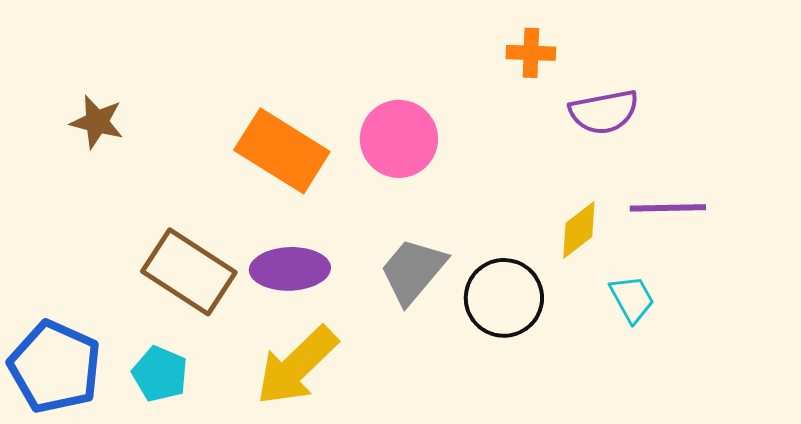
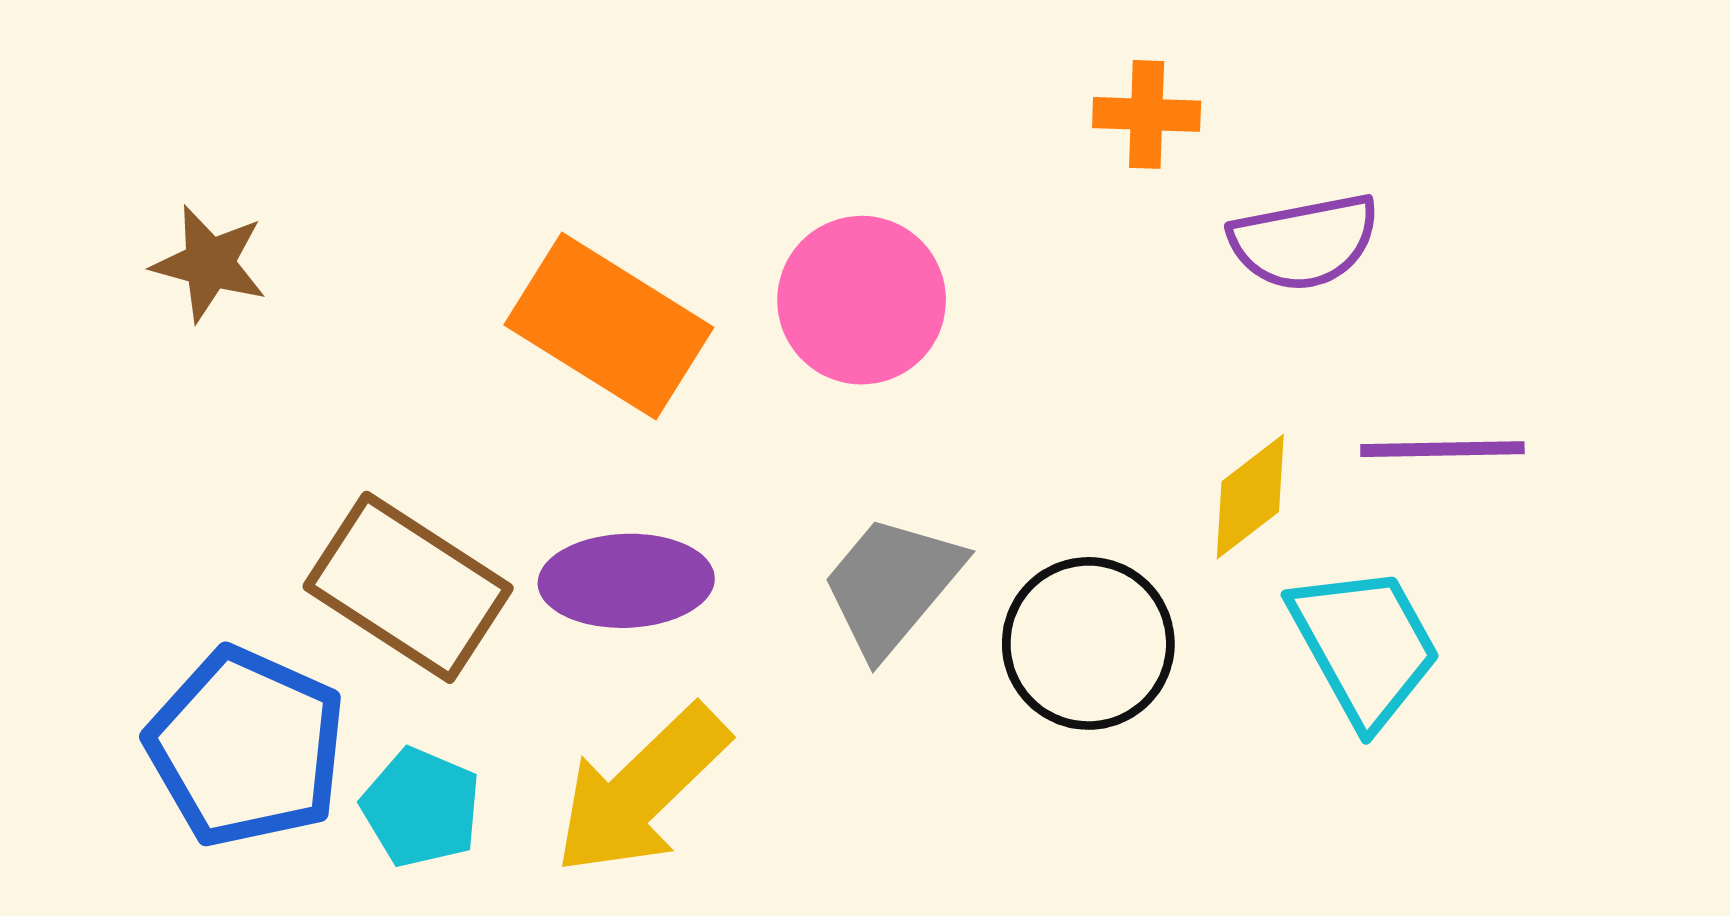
cyan trapezoid: (632, 299) -> (1365, 646), size x1.6
blue pentagon: (55, 367) -> (246, 747), moved
cyan pentagon: (160, 374) -> (421, 808), moved

